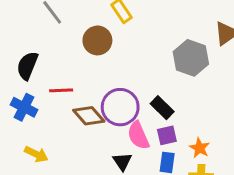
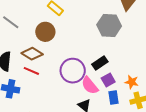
red line: (61, 90) -> (31, 71), turned 42
black rectangle: (162, 108) -> (100, 63), turned -63
brown diamond: (89, 116) -> (32, 54), moved

